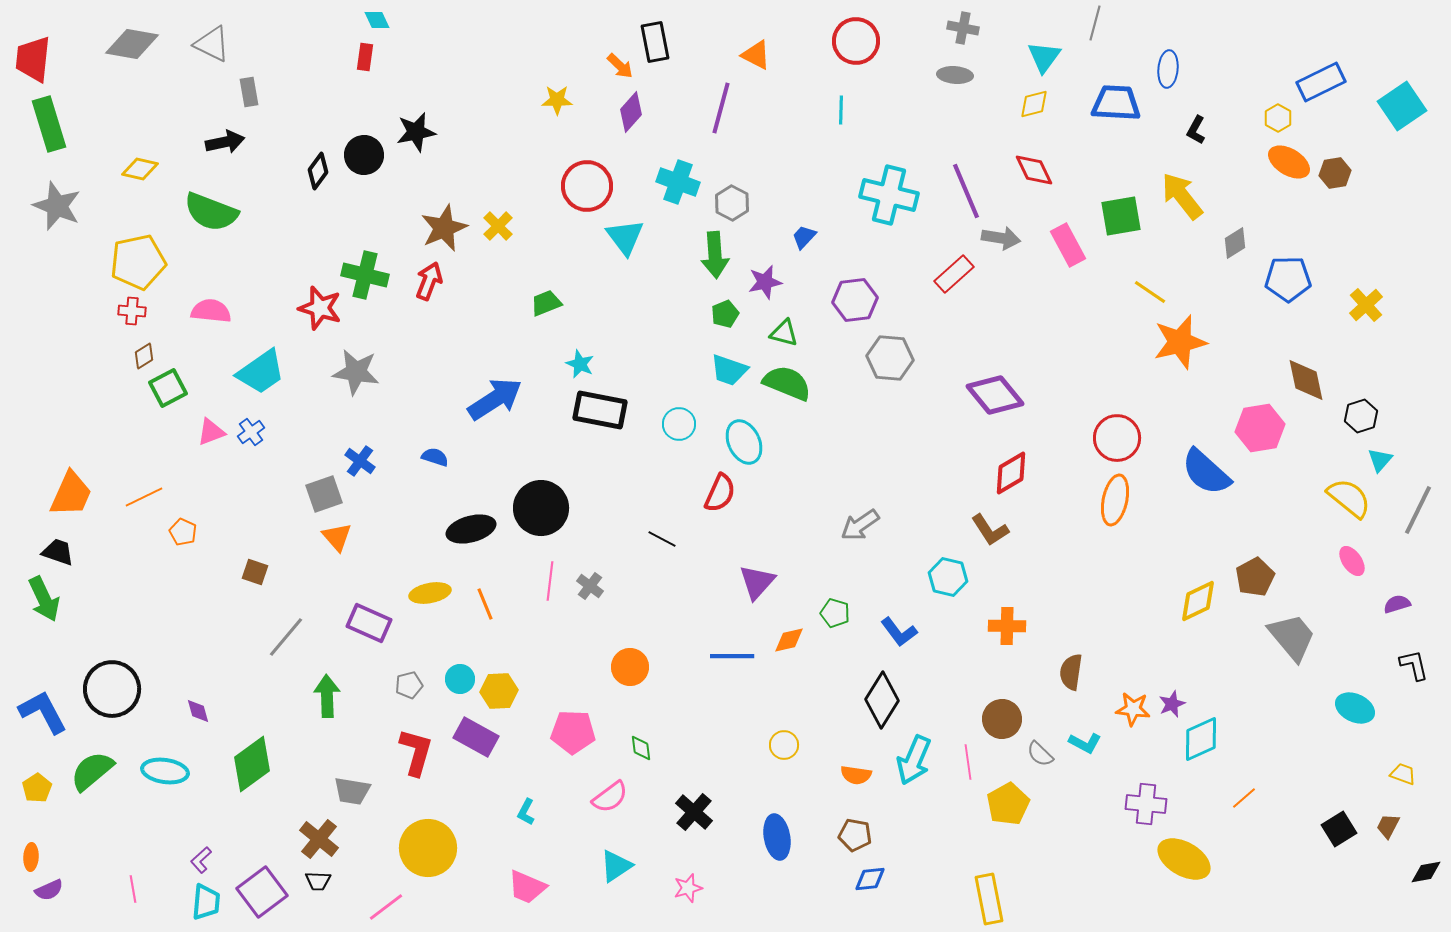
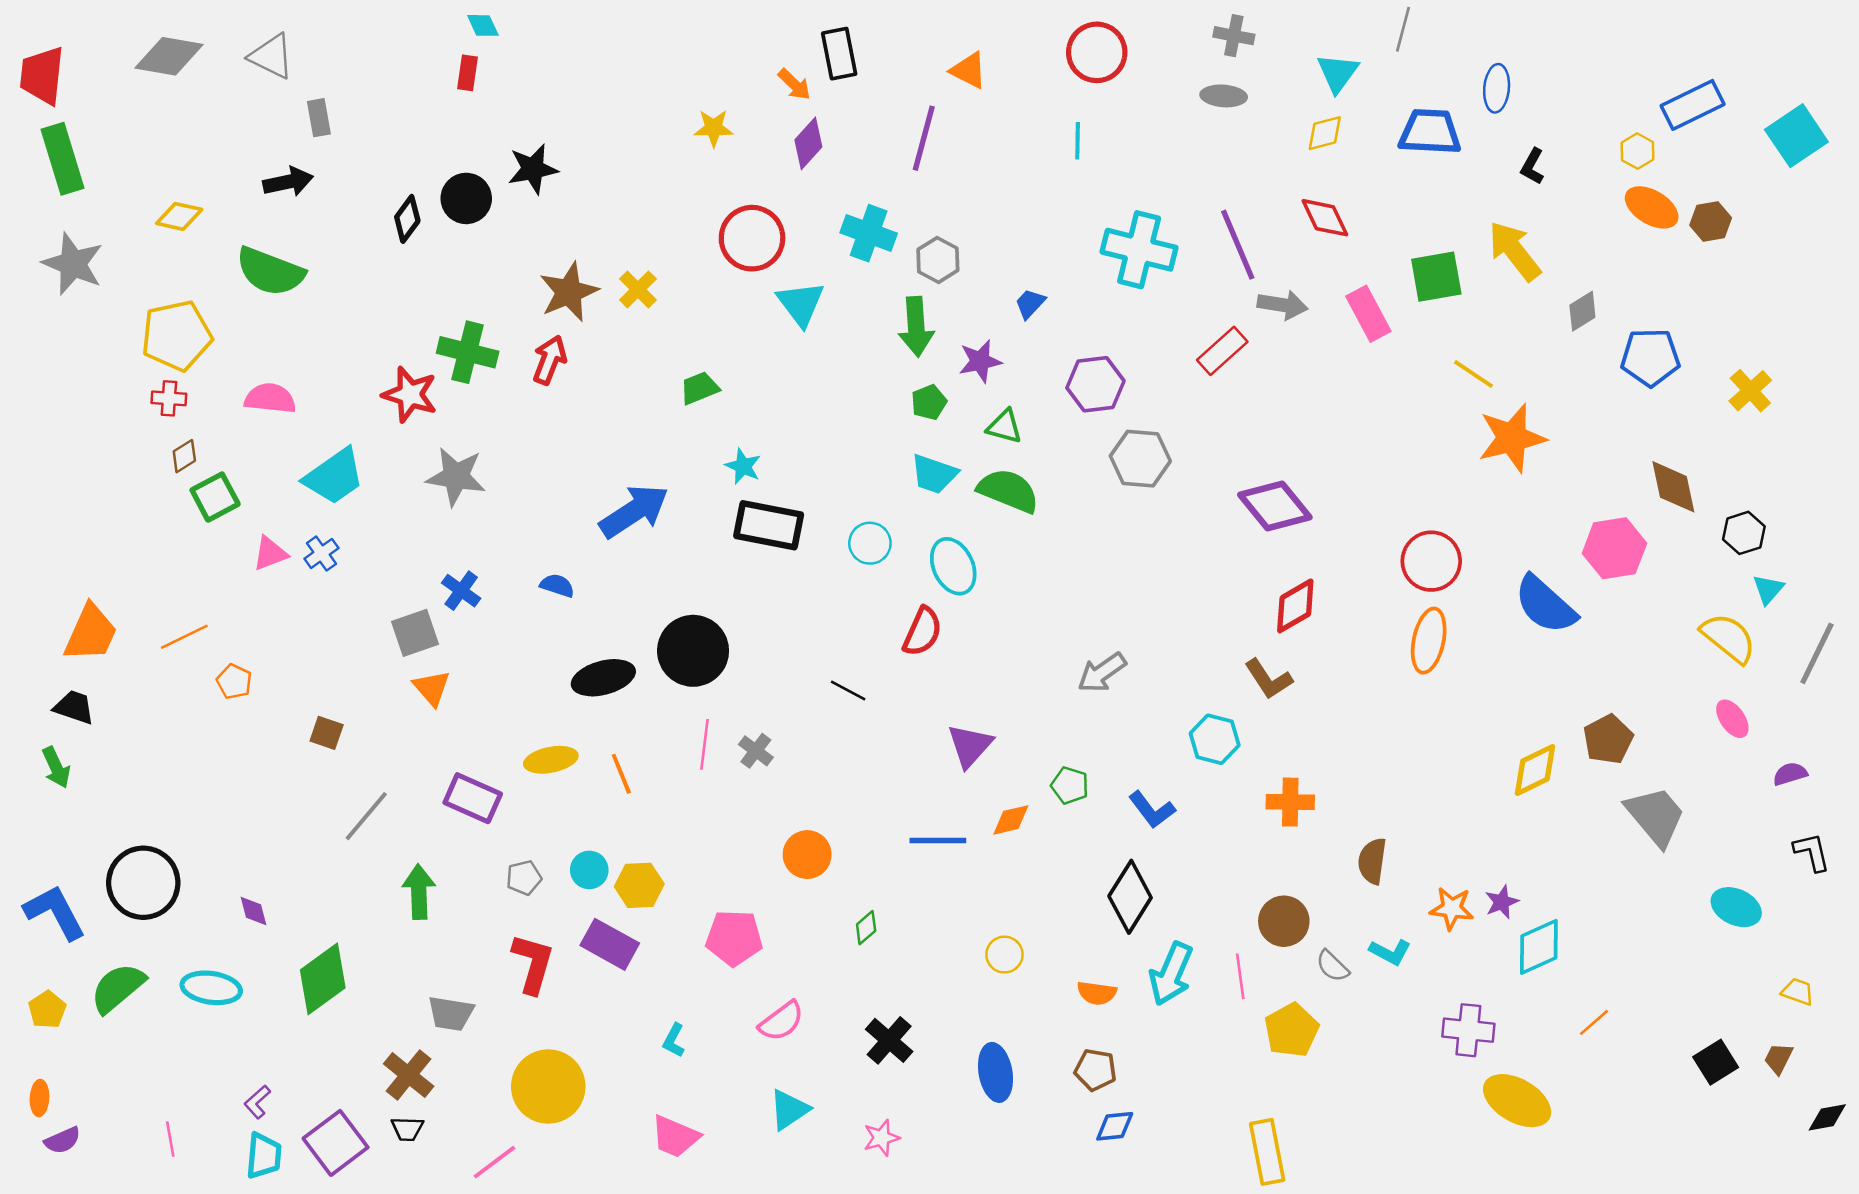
green arrow: (44, 599) -> (56, 767), size x0.7
green diamond: (641, 748) -> (866, 928), moved, turned 56

